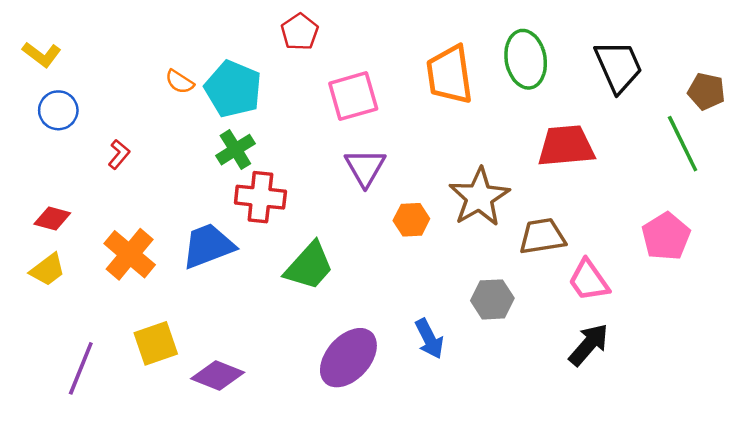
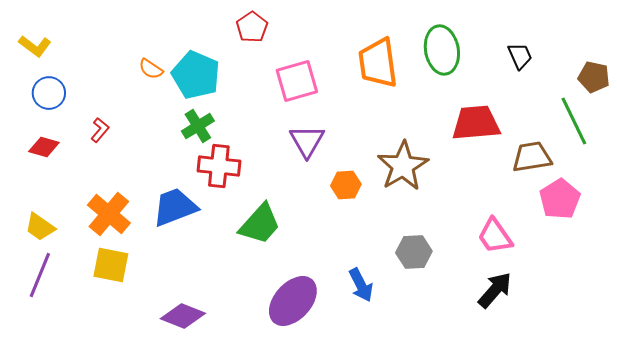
black trapezoid: (618, 66) -> (520, 56), size x0.6
red diamond: (52, 219) -> (44, 147), moved
brown trapezoid: (542, 236) -> (532, 157), moved
yellow trapezoid: (48, 270) -> (40, 227), turned 72
yellow square: (156, 343) -> (111, 265), moved, turned 30
purple line: (81, 368) -> (40, 275), moved

